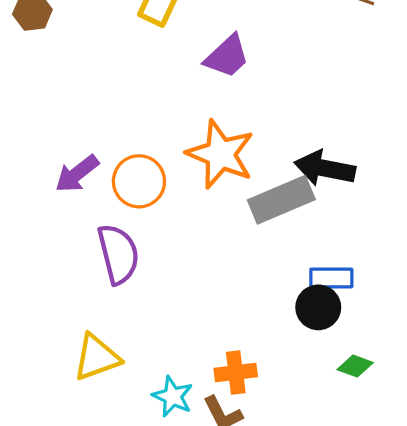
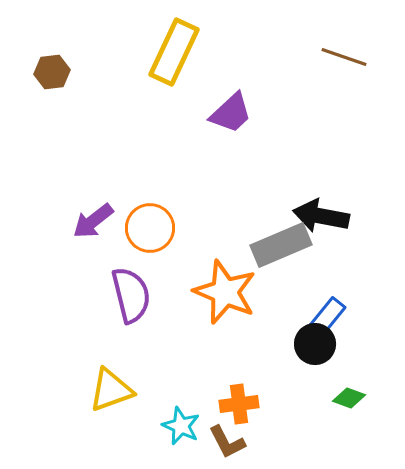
orange star: (220, 154) -> (225, 292), moved
blue rectangle: (331, 278) -> (327, 317), turned -51

